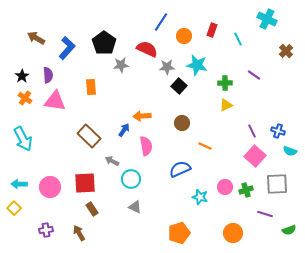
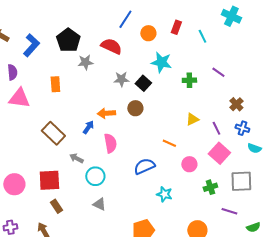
brown cross: (286, 51) -> (236, 104), moved
gray star: (167, 67) -> (121, 79), moved
yellow triangle: (226, 105) -> (192, 119), moved
brown circle: (182, 123) -> (135, 108), moved
pink circle: (225, 187) -> (189, 164), moved

